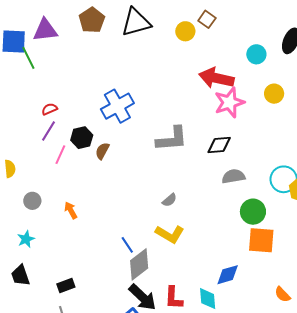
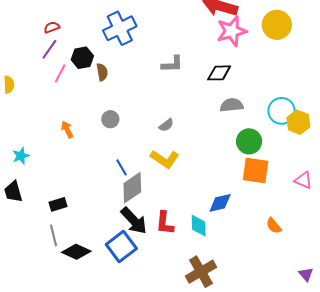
yellow circle: (274, 94) -> (277, 25), size x1.5
gray L-shape: (172, 139) -> (172, 64), size x0.7
brown semicircle: (102, 151) -> (102, 72), turned 138
gray circle: (32, 201) -> (110, 119), moved

